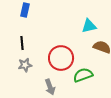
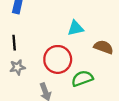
cyan triangle: (89, 26) -> (76, 28), moved

